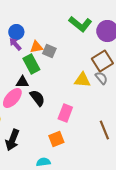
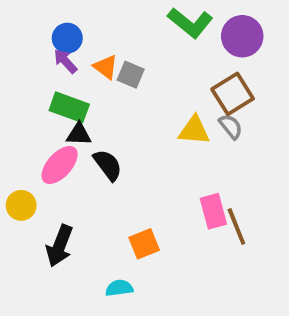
orange triangle: (36, 47) -> (106, 67), turned 48
green rectangle: (31, 64) -> (69, 107), moved, turned -42
pink rectangle: (65, 113) -> (213, 211), moved, turned -36

